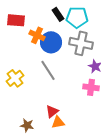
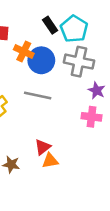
cyan pentagon: (77, 17) -> (74, 29), turned 30
gray line: (48, 70) -> (38, 95), turned -45

